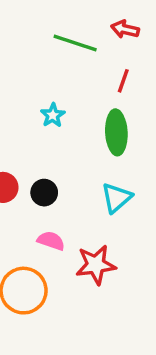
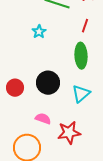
cyan star: (53, 115) -> (39, 32), moved
black circle: (44, 193) -> (48, 83), moved, size x1.5

